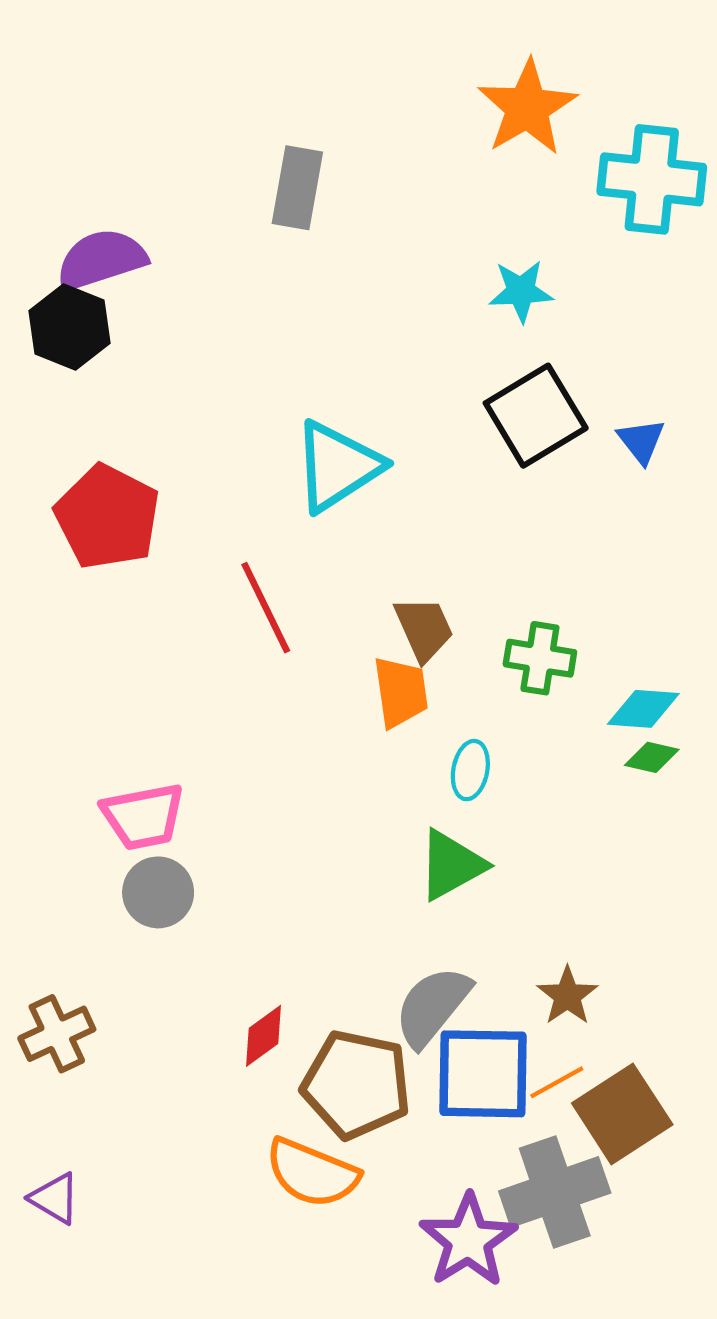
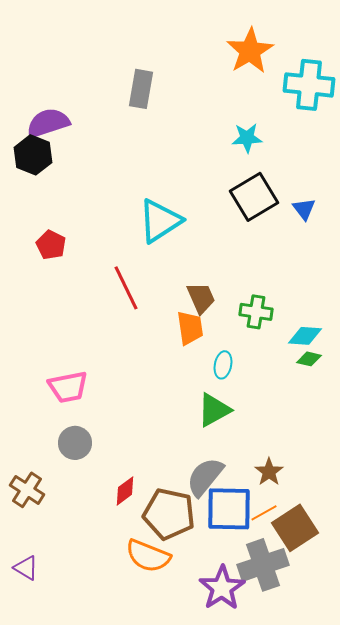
red pentagon: (107, 517) -> (51, 245), size x0.6
gray circle: (158, 892) -> (75, 443), moved
brown cross: (57, 1034) -> (27, 490), turned -32

